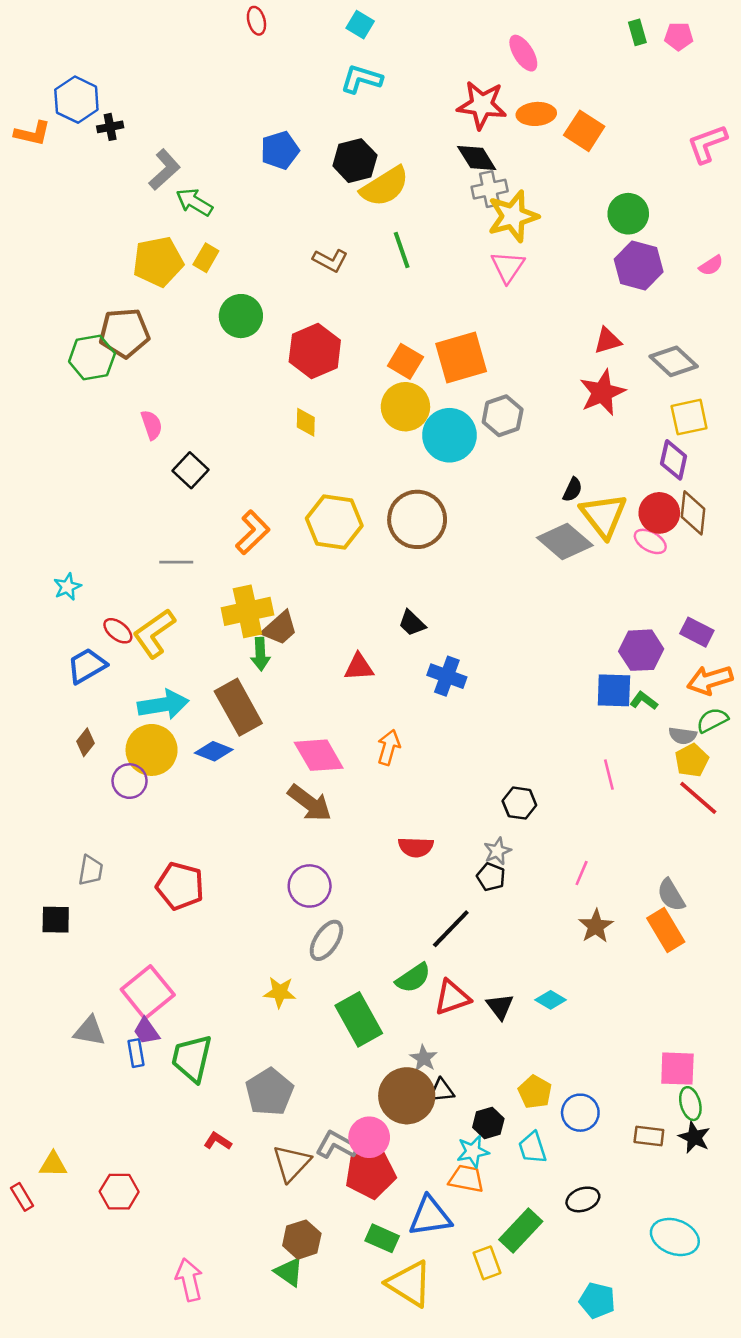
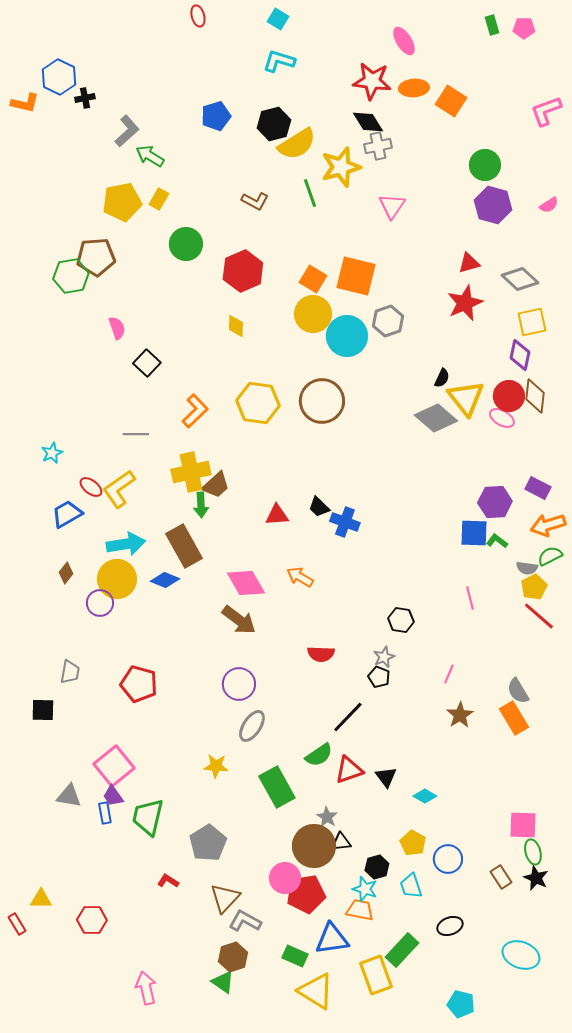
yellow star: (513, 216) -> (341, 167), moved
orange square: (461, 357) -> (356, 276), turned 30
black trapezoid: (412, 623) -> (319, 507), moved
orange arrow: (389, 747) -> (300, 577), turned -76
cyan diamond: (551, 1000) -> (425, 796), moved
brown rectangle: (649, 1136) -> (501, 877), turned 50
gray L-shape: (337, 1145) -> (245, 921), moved
cyan star: (473, 1151) -> (365, 889), turned 30
red pentagon: (370, 1174) -> (306, 894), moved
yellow rectangle: (487, 1263) -> (376, 975), size x1.5

